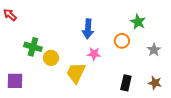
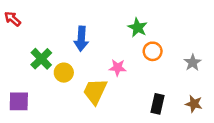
green star: (138, 22) -> (138, 28), moved
blue arrow: (88, 29) -> (81, 39), moved
green cross: (33, 47) -> (41, 59), turned 30

